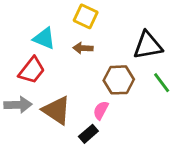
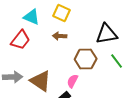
cyan triangle: (44, 38) -> (32, 17), moved
red trapezoid: (32, 70) -> (21, 40), moved

